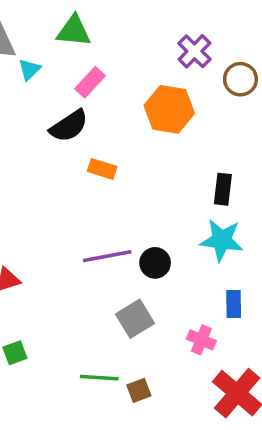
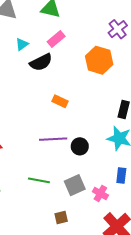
cyan triangle: (29, 70) -> (22, 44), moved
orange rectangle: (102, 169) -> (60, 101), moved
gray square: (135, 319) -> (75, 185), moved
green line: (99, 378) -> (39, 180), moved

